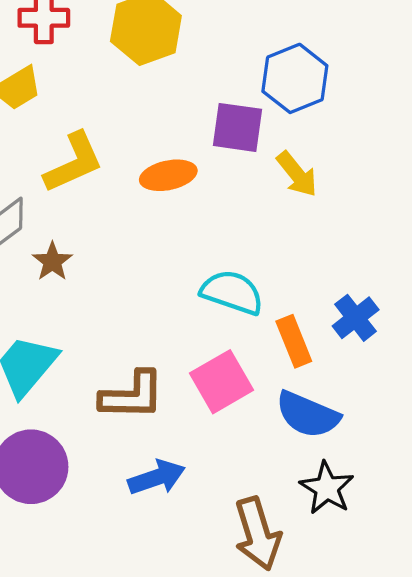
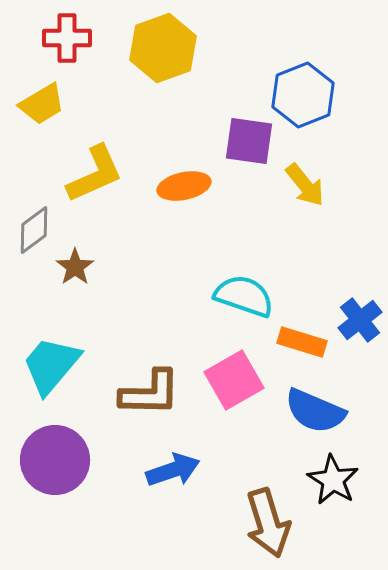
orange rectangle: (294, 341) -> (302, 342), turned -51

